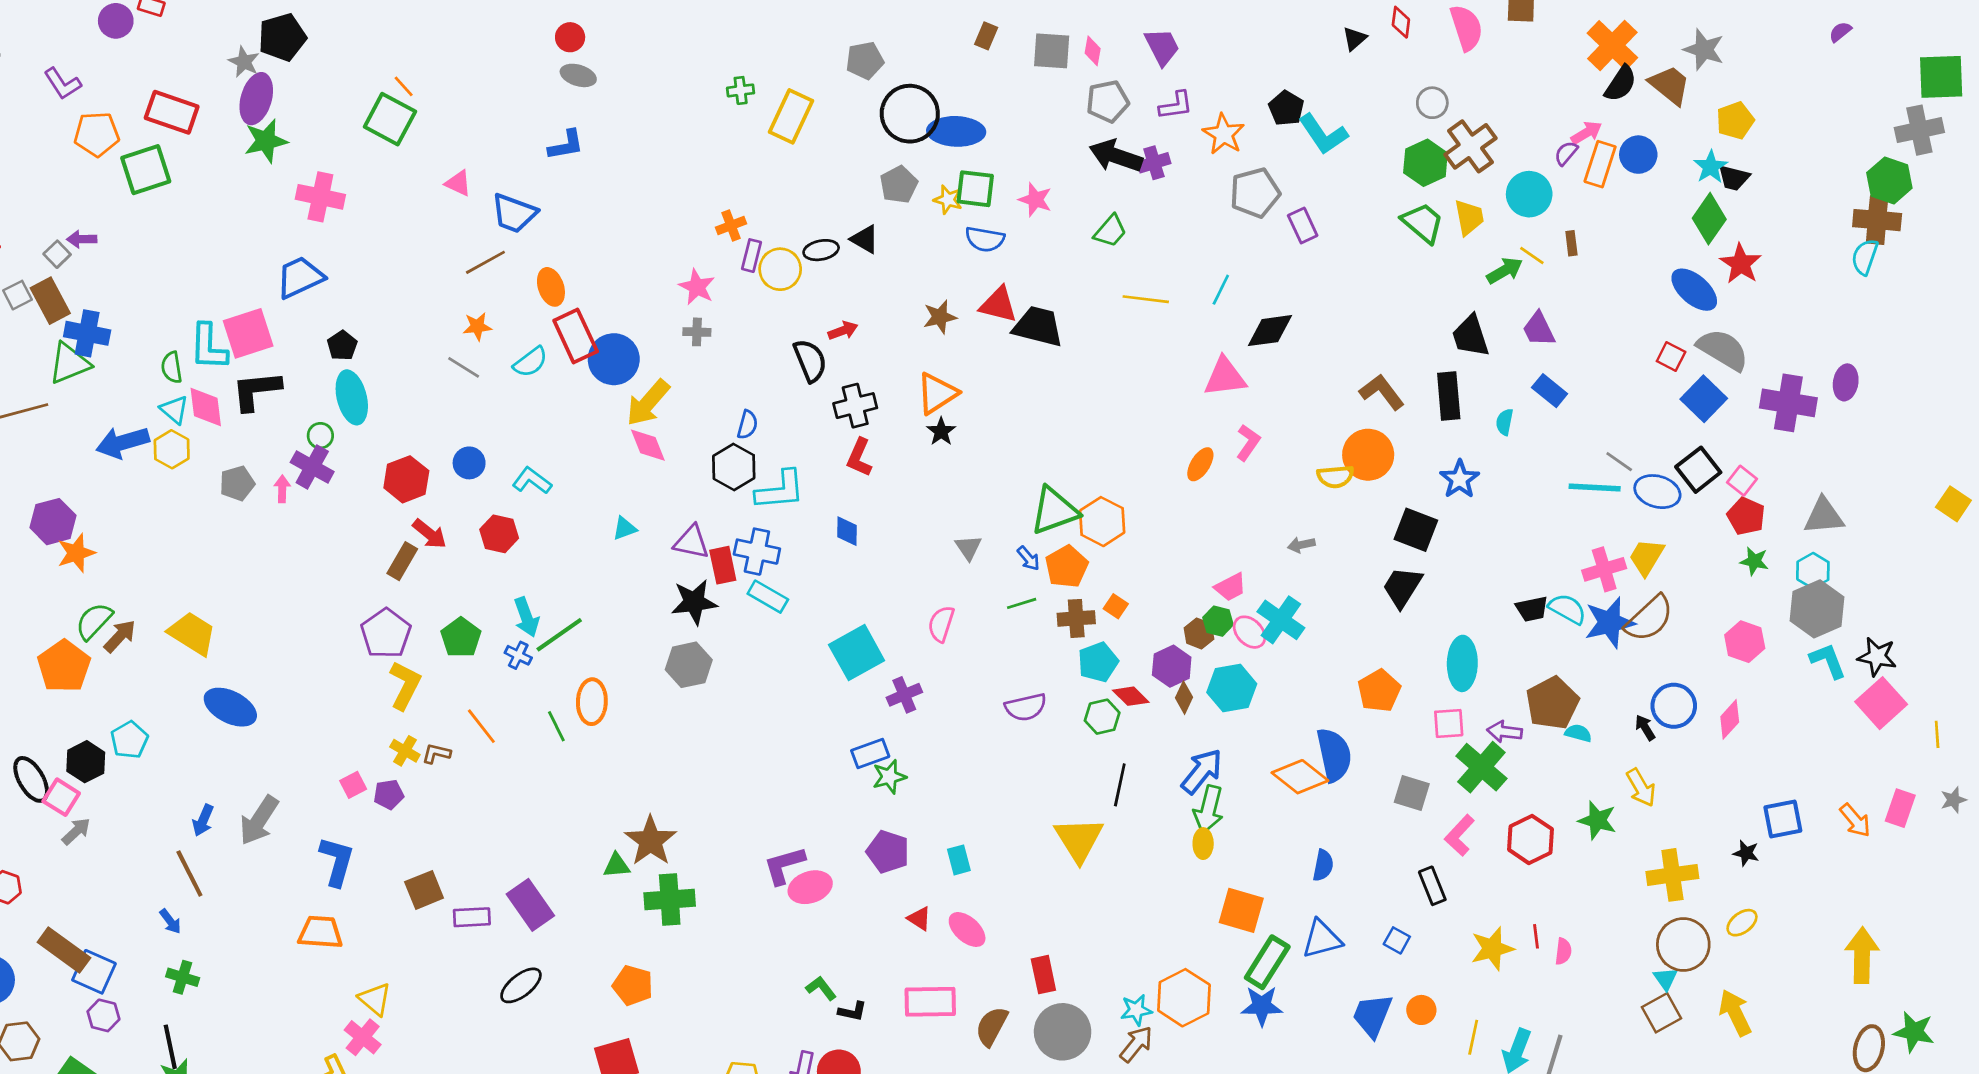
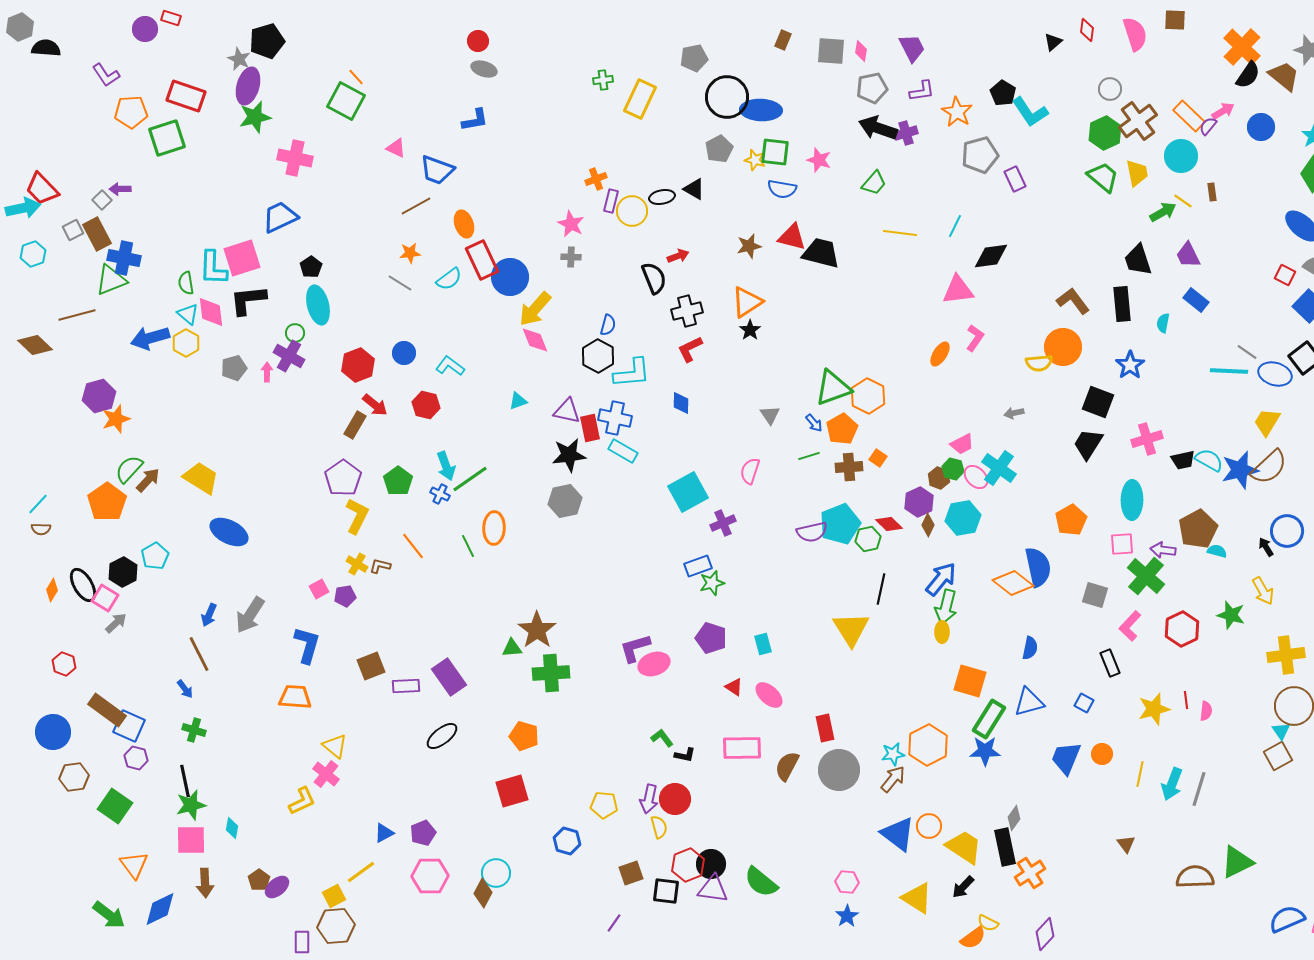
orange rectangle: (1600, 164) -> (1189, 116), moved, turned -64
red L-shape: (859, 457) -> (690, 349), turned 40
pink cross: (1604, 569) -> (1147, 439), moved
cyan pentagon: (1098, 662) -> (840, 524), moved, size x1.4

